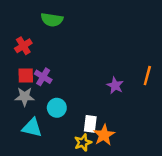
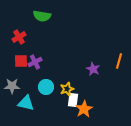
purple cross: (43, 77) -> (35, 62), turned 32
gray star: (25, 97) -> (12, 86), moved
yellow star: (83, 142) -> (67, 89), moved

